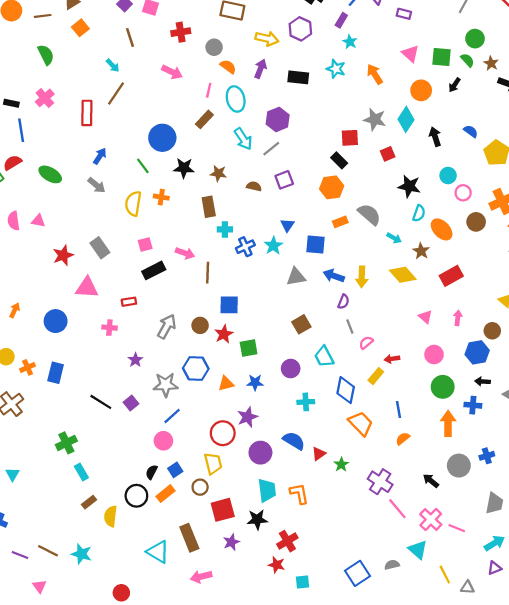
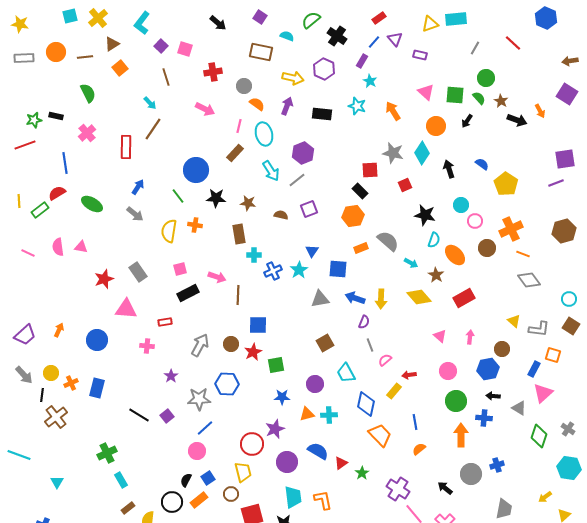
black rectangle: (11, 103) -> (56, 116), moved
orange triangle: (226, 384) -> (307, 414), moved

